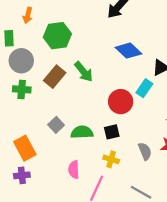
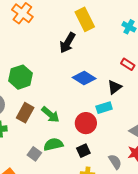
green arrow: (84, 72) -> (50, 115), moved
cyan rectangle: (144, 88) -> (104, 108), turned 49
green semicircle: (82, 132) -> (53, 144), moved

